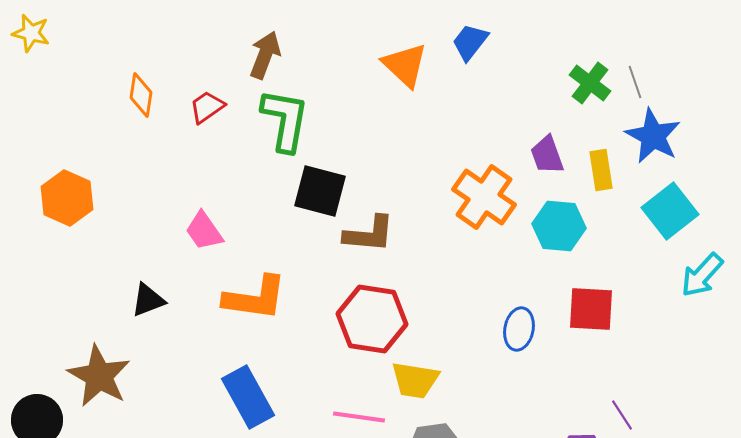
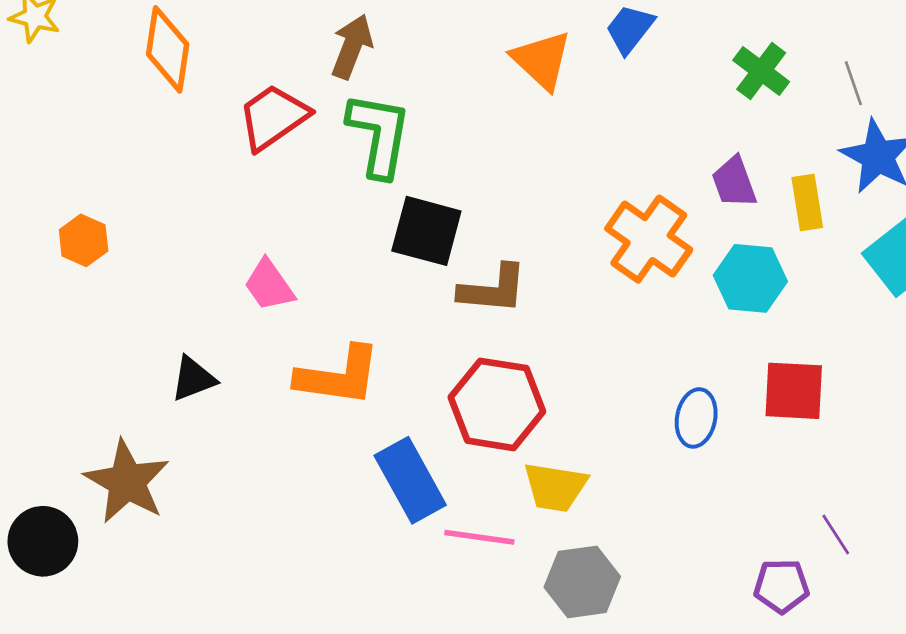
green cross: (590, 83) -> (761, 71), moved
orange diamond: (141, 95) -> (168, 49), moved, size x1.4
red trapezoid: (207, 107) -> (273, 117), size x1.5
orange hexagon: (67, 198) -> (84, 240), size x0.7
blue rectangle: (248, 397) -> (410, 480), moved

